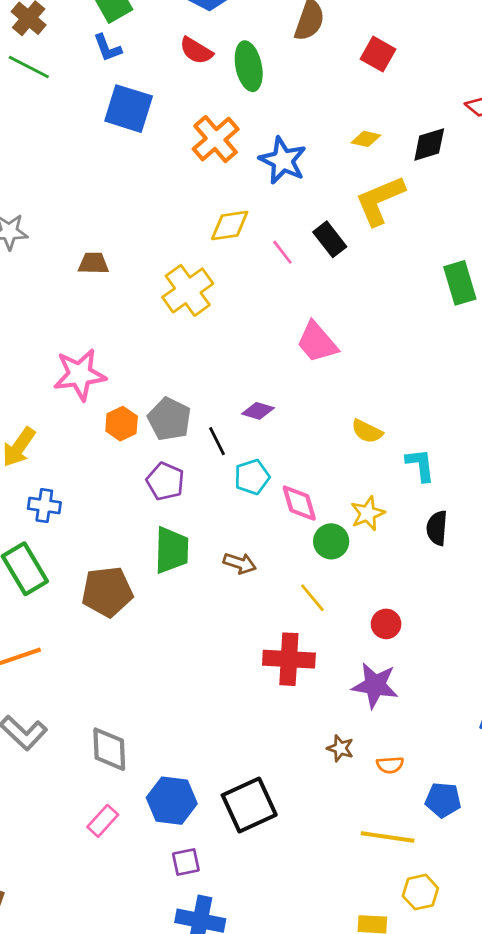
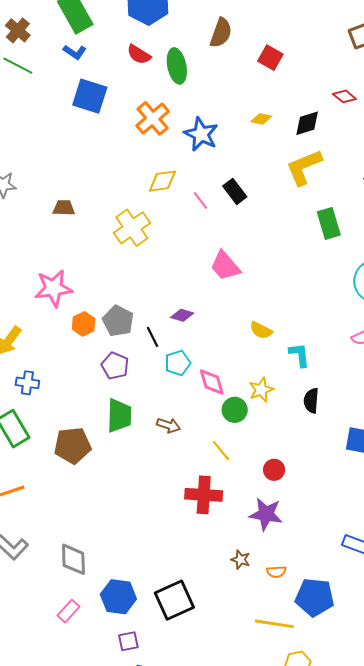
blue L-shape: (107, 48) -> (75, 52), turned -35
yellow L-shape: (380, 200) -> (304, 167), moved
blue pentagon: (443, 800) -> (315, 597), size x1.5

